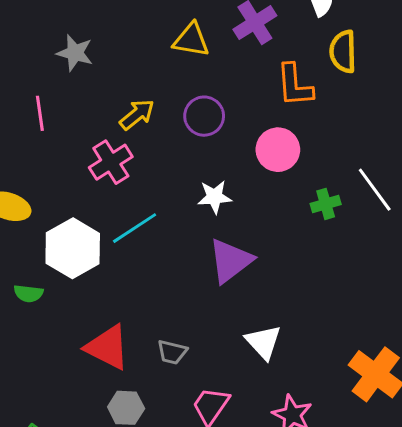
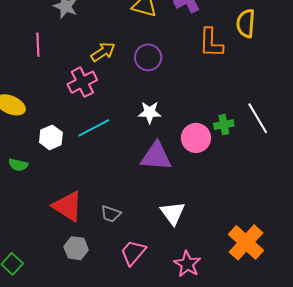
pink circle: (278, 150) -> (196, 138), moved
white hexagon: (73, 248) -> (51, 137), size x0.6
purple triangle: (231, 261) -> (156, 156), turned 36

